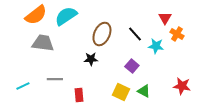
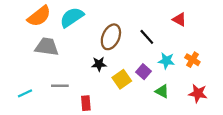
red triangle: (165, 18) -> (179, 19), turned -32
orange cross: (177, 34) -> (192, 60), moved
cyan star: (156, 46) -> (166, 61), moved
green triangle: (144, 91) -> (162, 91), moved
yellow square: (121, 92) -> (122, 79), moved, turned 30

